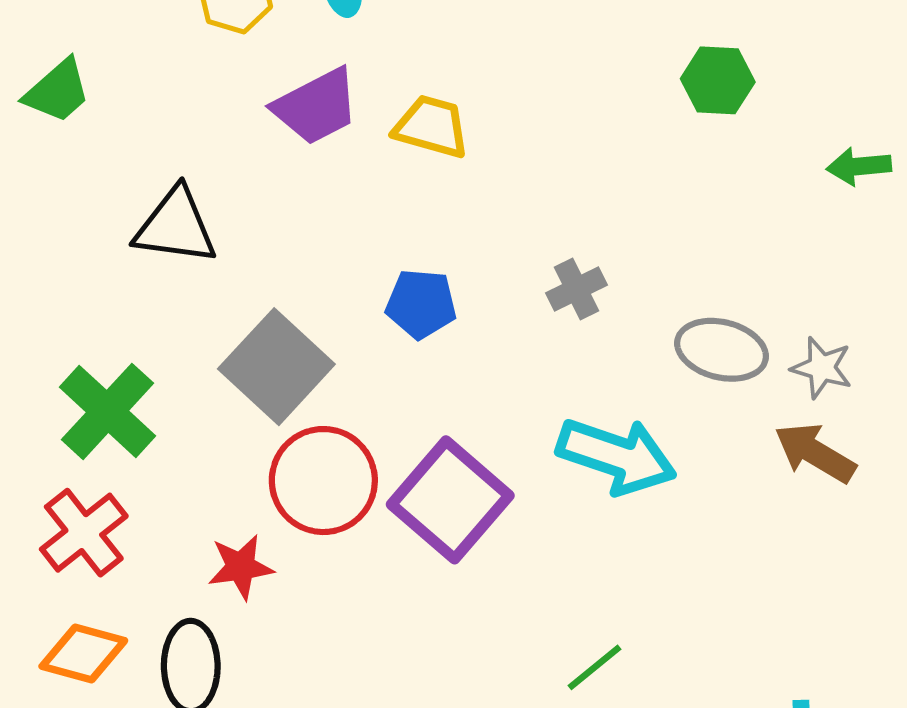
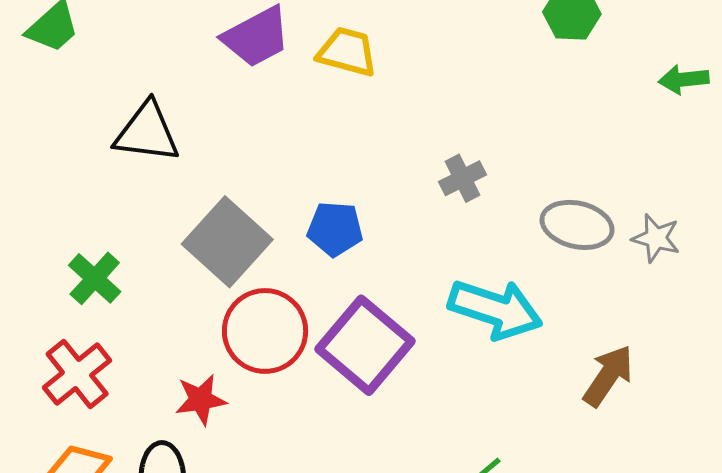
blue pentagon: (421, 304) -> (335, 229), moved
green cross: (108, 411) -> (95, 278), size x0.7
brown arrow: (815, 453) -> (608, 376), moved, turned 94

